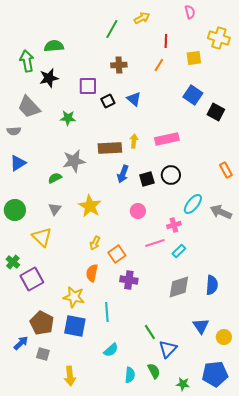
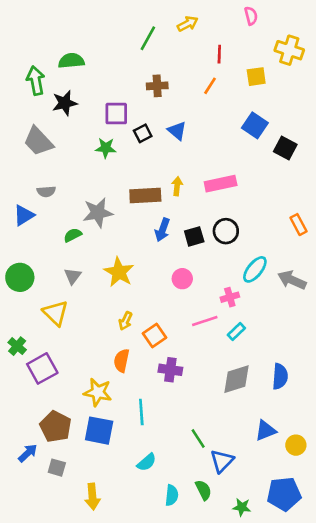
green star: (68, 118) -> (106, 148), moved
gray semicircle: (14, 131) -> (46, 191), moved
blue triangle: (201, 326) -> (265, 431), turned 42

